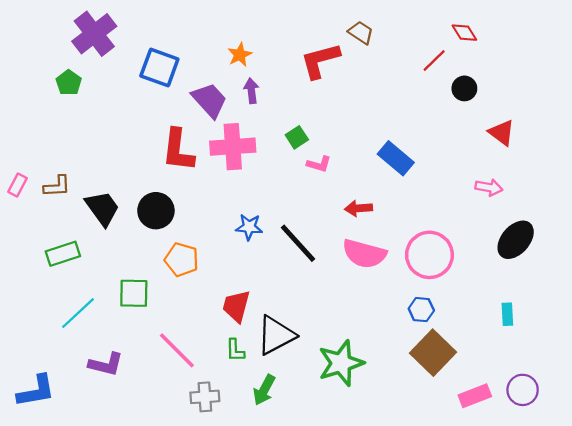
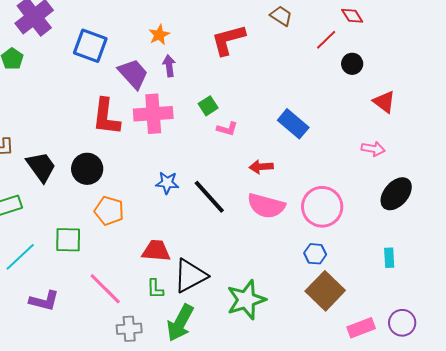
brown trapezoid: (361, 33) -> (281, 16), moved
red trapezoid: (236, 306) -> (156, 251), turned 80
green arrow: (264, 390) -> (180, 323), size x1.4

